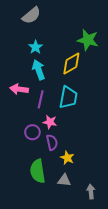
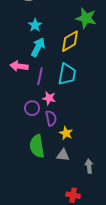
cyan arrow: (39, 70) -> (38, 47), turned 48

